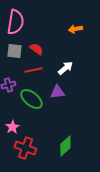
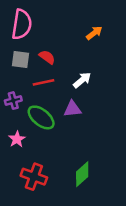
orange arrow: (75, 29) -> (94, 33), turned 152
pink star: (12, 127) -> (17, 139), moved

